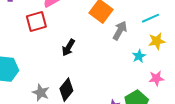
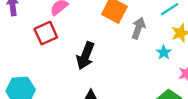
black arrow: (68, 48) -> (85, 56), size x1.4

